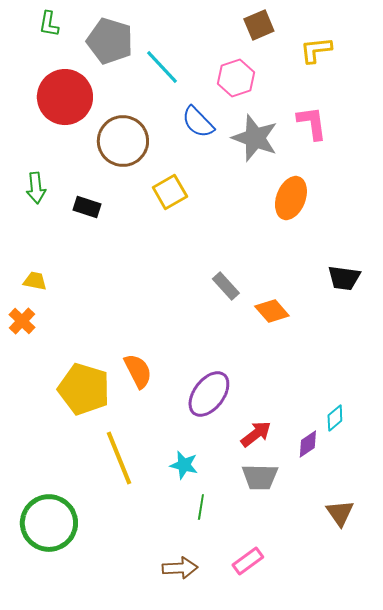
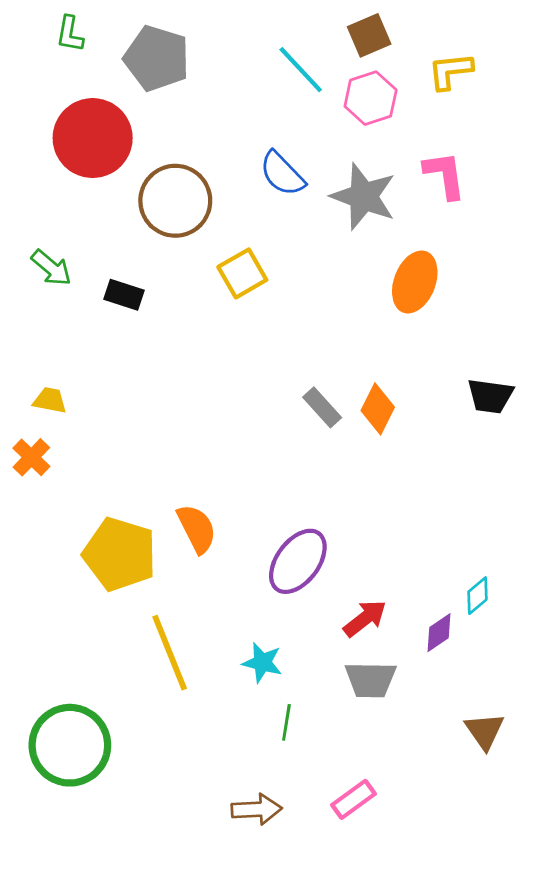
cyan line: (162, 67) -> (301, 70), moved
pink hexagon: (236, 78) -> (371, 98), moved
green arrow: (36, 188) -> (51, 268), turned -44
orange diamond: (272, 311) -> (378, 409), moved, turned 68

